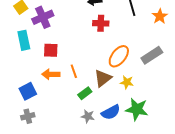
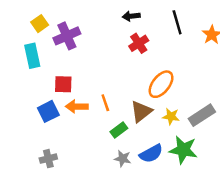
red cross: (101, 23) -> (139, 43), turned -35
cyan rectangle: (24, 40) -> (32, 56), moved
red square: (51, 50) -> (63, 84), moved
gray rectangle: (152, 55) -> (202, 115), moved
blue square: (28, 91) -> (48, 111), moved

